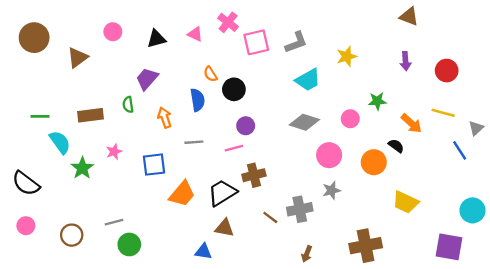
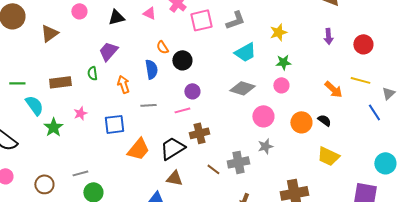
green star: (377, 101) -> (283, 62), moved
black semicircle: (396, 146) -> (324, 120), moved

